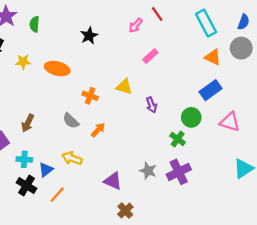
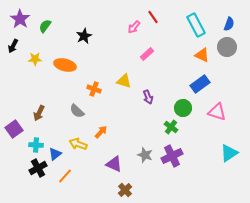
green semicircle: (34, 24) -> (45, 26), turned 32
black star: (89, 36) -> (84, 36), moved
orange arrow: (98, 130) -> (101, 132), moved
black cross: (27, 186) -> (38, 168), turned 30

